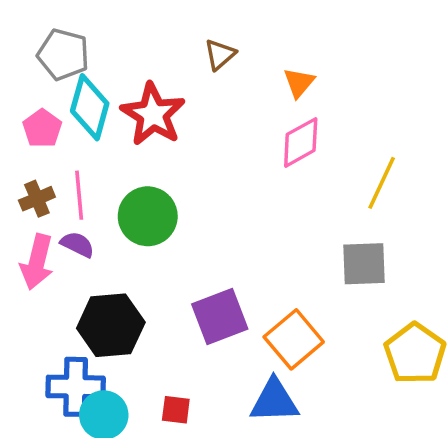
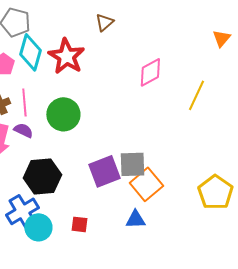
orange triangle: (299, 83) -> (221, 38), moved
gray square: (364, 264) -> (132, 164), moved
blue cross: (76, 387) -> (22, 211), turned -32
blue triangle: (274, 401) -> (135, 219), size x0.7

